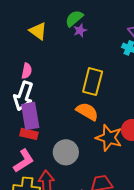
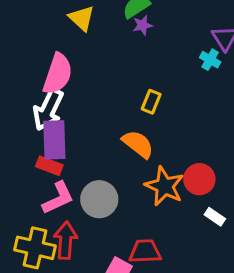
pink semicircle: (27, 71) -> (58, 74), size x1.8
yellow rectangle: (93, 82) -> (151, 102), size x0.6
pink L-shape: (24, 161) -> (58, 198), moved

